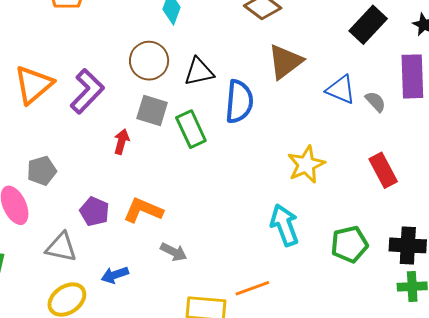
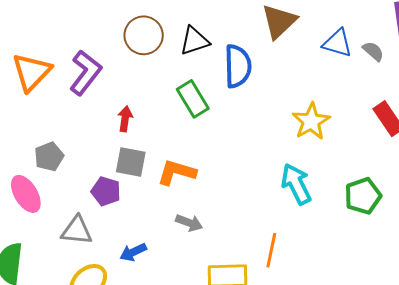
gray square: (152, 111) -> (131, 162), moved
orange L-shape: (143, 210) -> (177, 172), moved
orange line: (252, 288) -> (271, 250), turned -52

